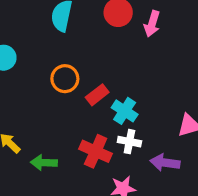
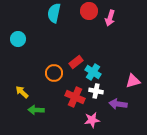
orange circle: (65, 79) -> (54, 73), moved
green arrow: (44, 163) -> (36, 110), moved

